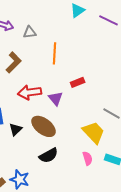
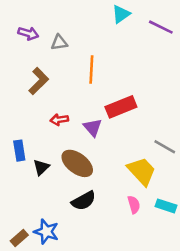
red rectangle: (78, 82) -> (121, 107), size x1.6
red arrow: (30, 92) -> (59, 120), size x0.6

